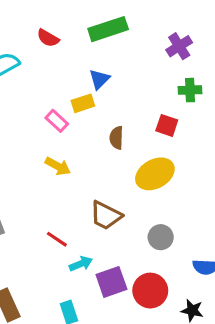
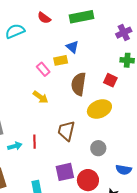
blue triangle: (99, 79) -> (72, 47), turned -40
brown semicircle: (116, 138) -> (79, 84), size x1.6
brown trapezoid: (106, 215) -> (66, 131), turned 70
red line: (57, 239) -> (35, 142), turned 48
cyan arrow: (81, 264) -> (15, 146), moved

